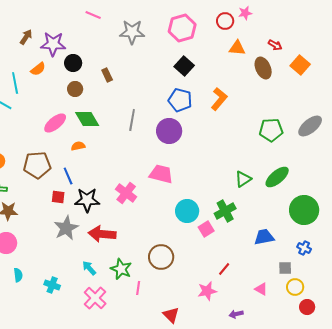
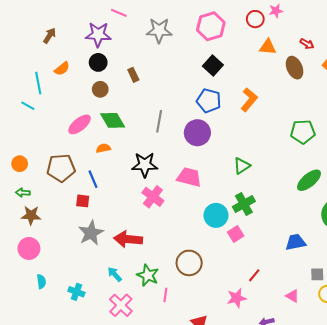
purple star: (53, 44) -> (98, 35), moved
green triangle: (243, 179) -> (242, 166), moved
black star: (87, 200) -> (145, 165), moved
green cross: (225, 211) -> (244, 204), moved

